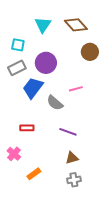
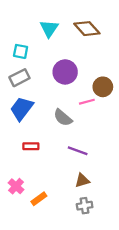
brown circle: (90, 52) -> (103, 87), moved
purple circle: (46, 63) -> (65, 72), moved
blue trapezoid: (33, 88) -> (22, 109), moved
pink cross: (14, 154) -> (16, 186), moved

